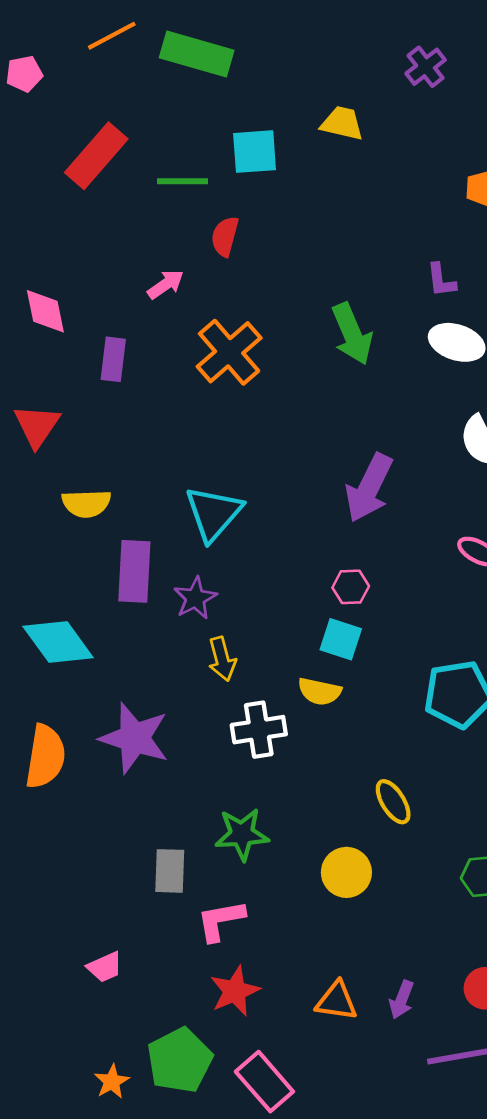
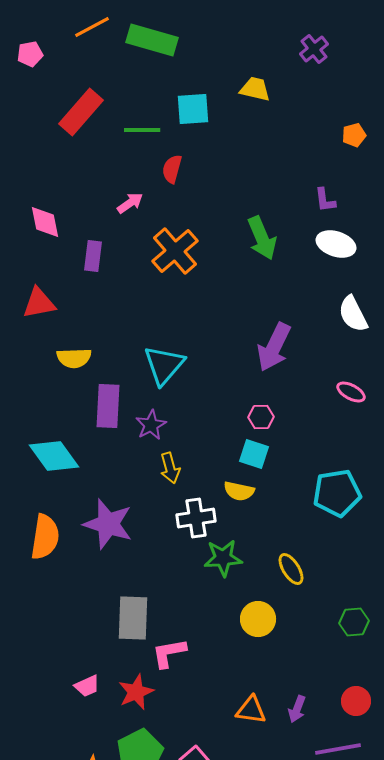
red triangle: (37, 426) -> (39, 303), turned 45
green star: (242, 834) -> (223, 558), moved
gray rectangle: (170, 871) -> (133, 618), size x1.4
red star: (235, 991) -> (136, 692), moved

